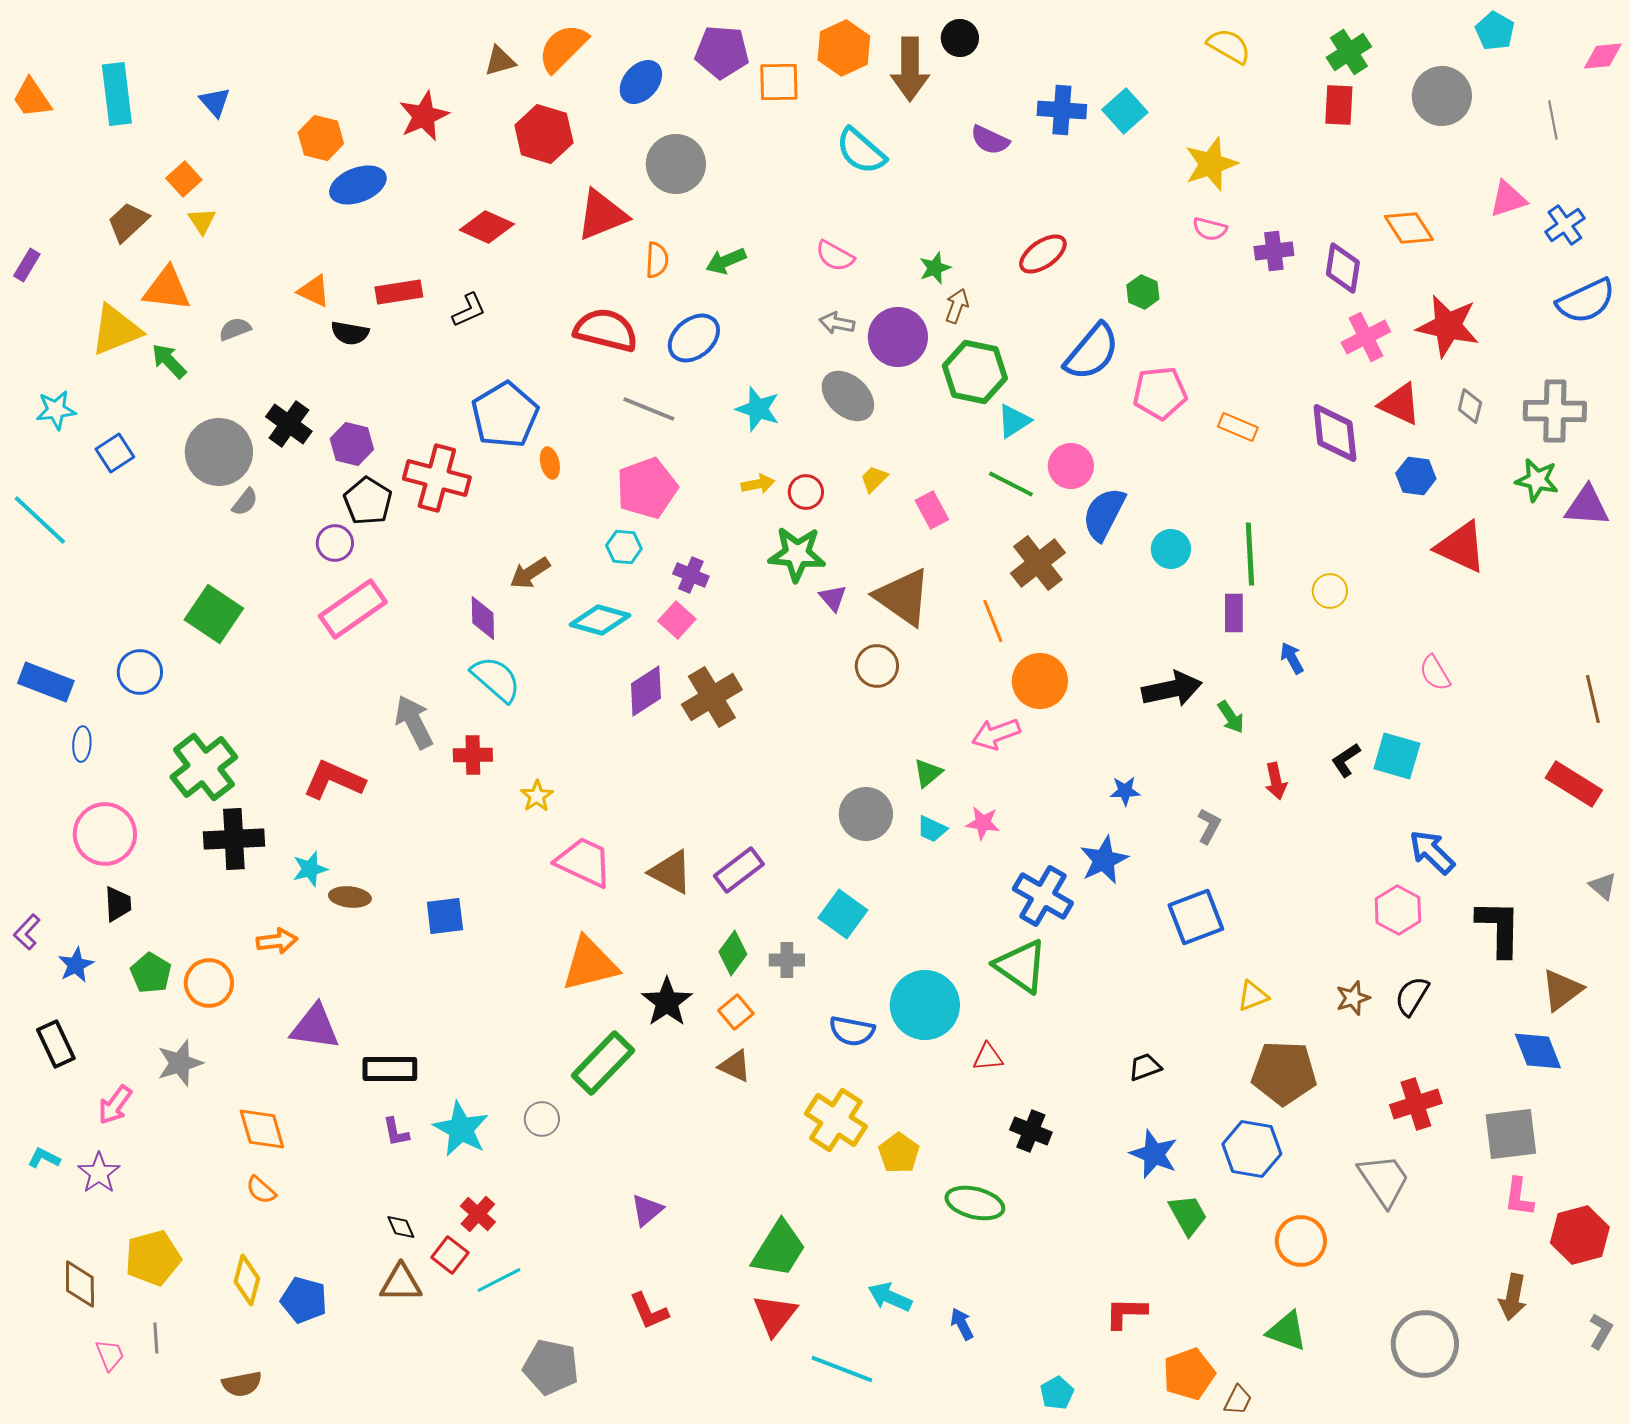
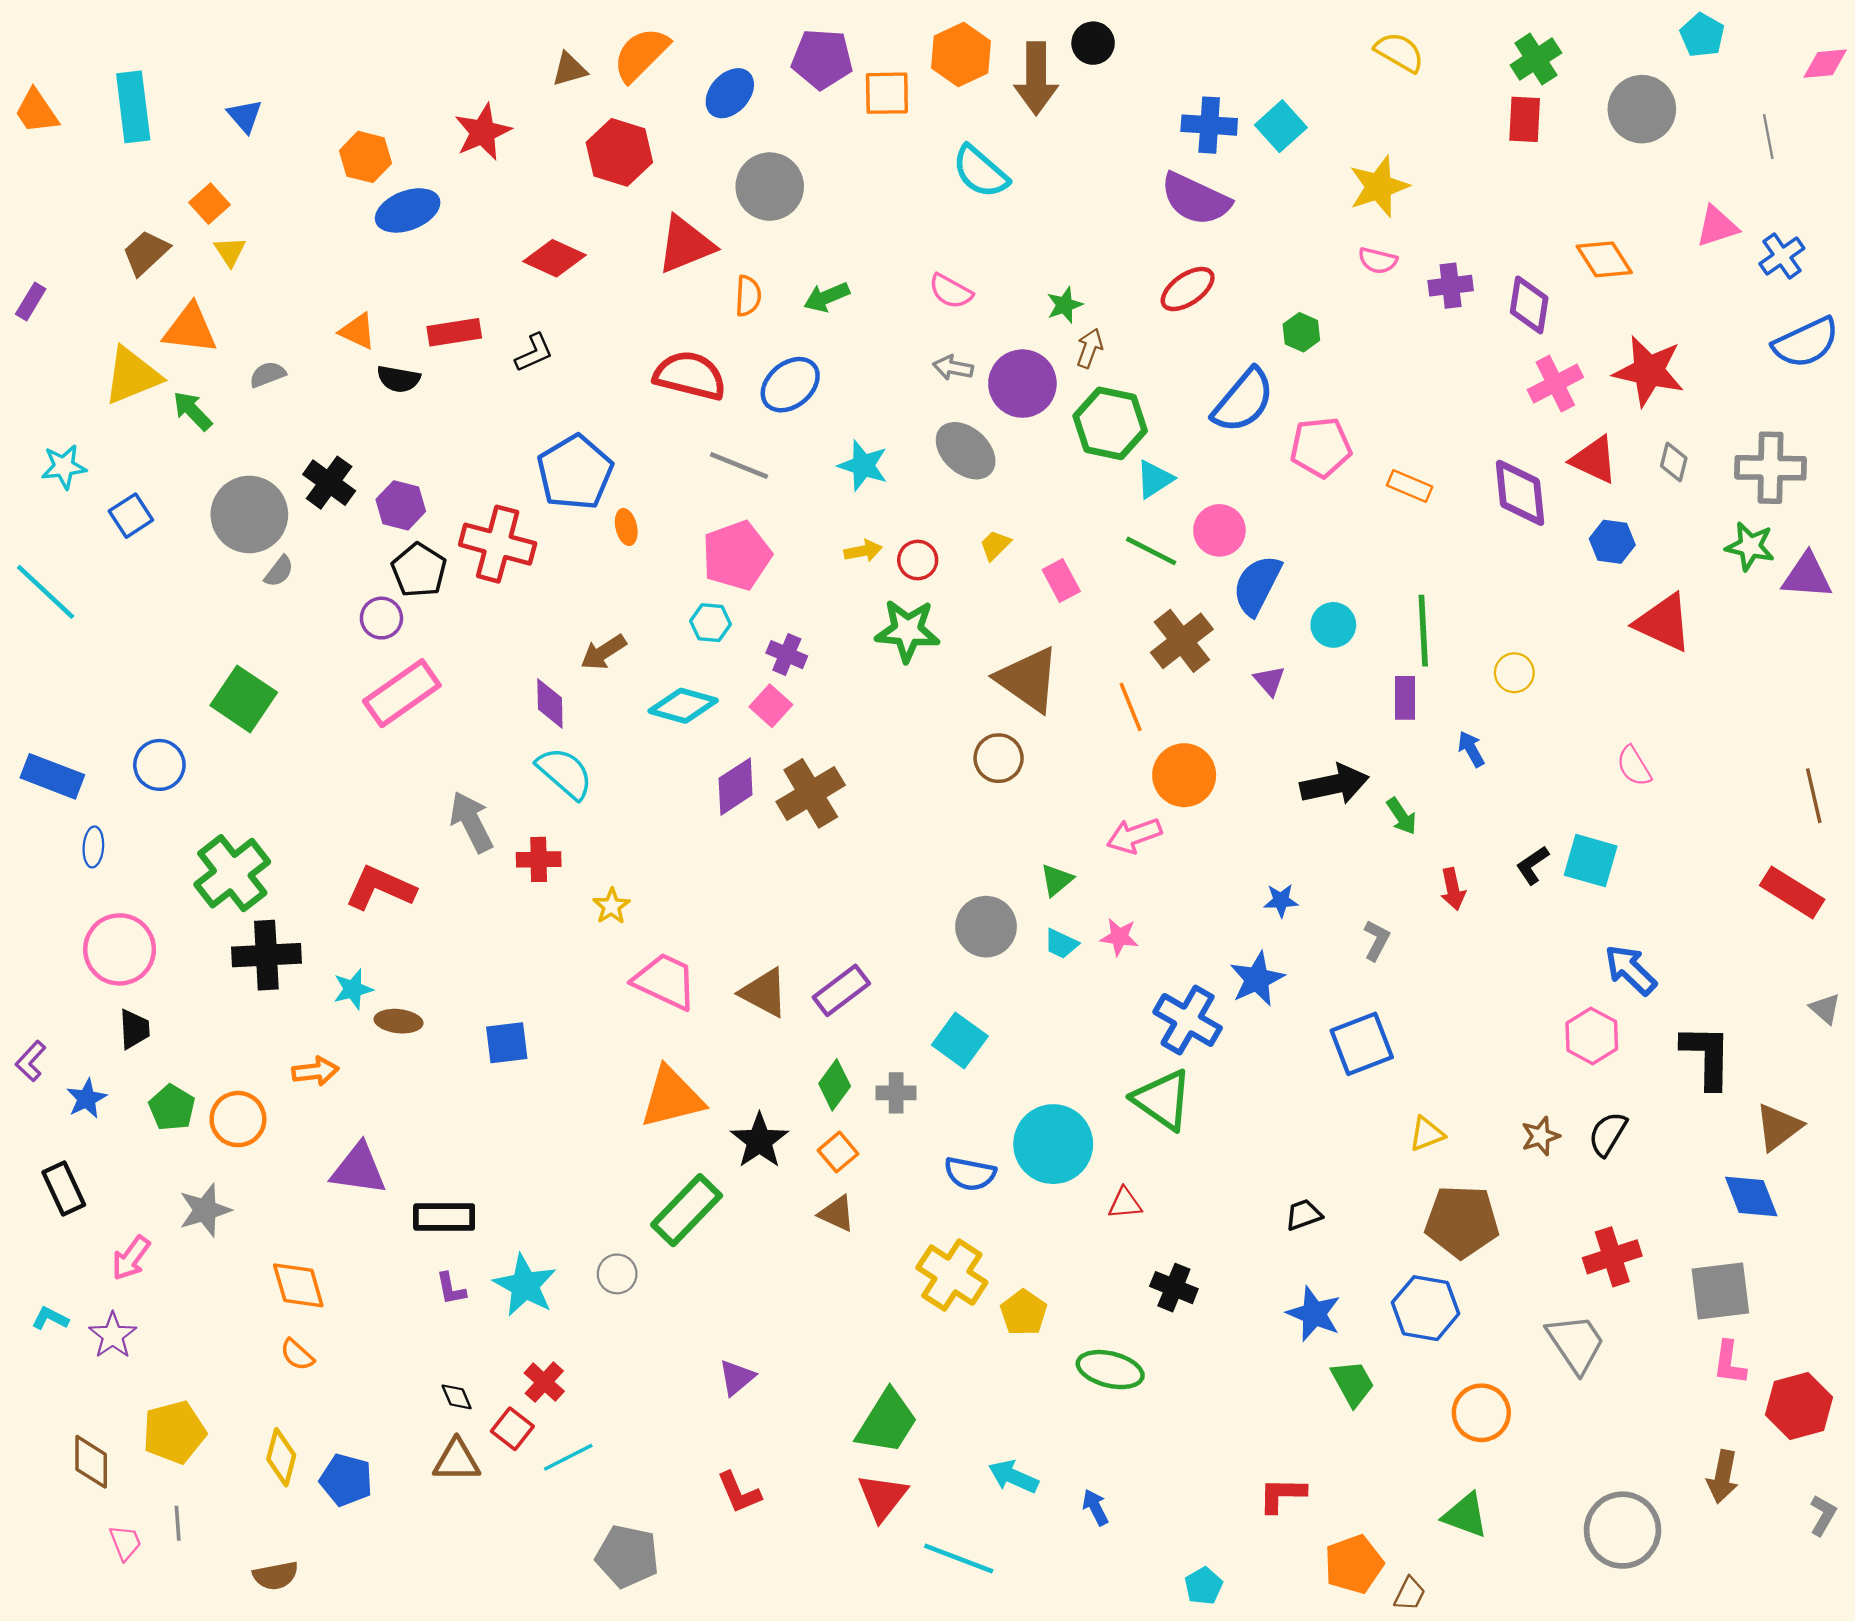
purple semicircle: (990, 140) -> (1196, 199), moved, size x1.6
purple triangle: (833, 598) -> (1270, 681), moved

